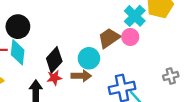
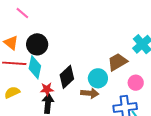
pink circle: (130, 37) -> (136, 83), moved
red star: (54, 78) -> (47, 89), moved

